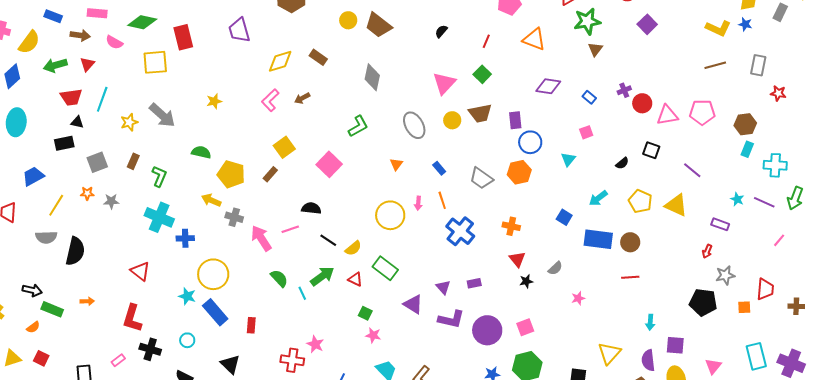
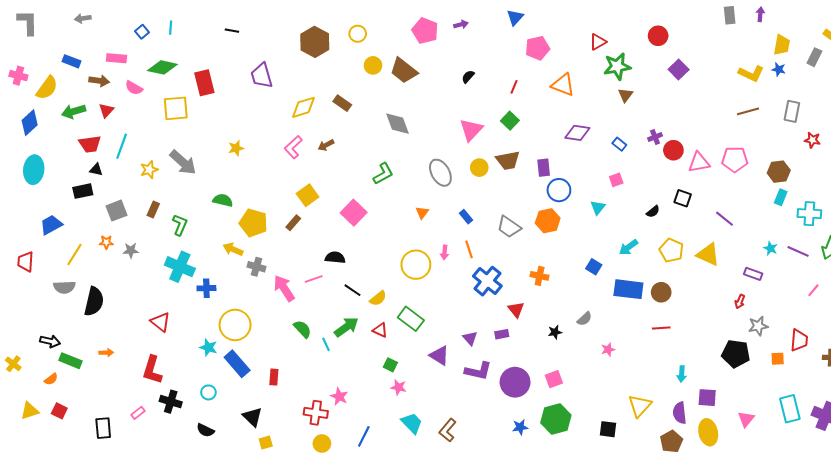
gray diamond: (372, 77) -> (398, 124), turned -32
red triangle: (517, 259) -> (516, 310), moved

